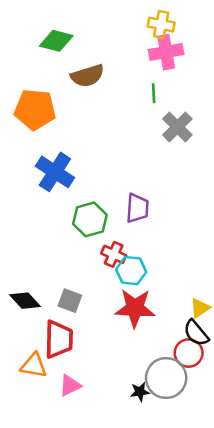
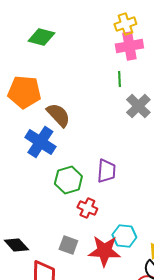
yellow cross: (161, 25) -> (125, 24), turned -30
brown semicircle: (87, 76) -> (58, 115), moved, turned -116
cyan hexagon: (131, 271) -> (124, 236), moved
gray square: (70, 301) -> (68, 245), moved

